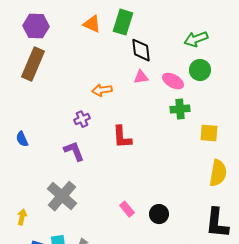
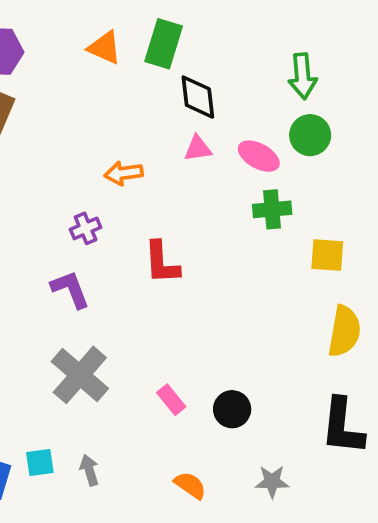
green arrow: (196, 39) -> (303, 76), turned -75
gray cross: (62, 196) -> (80, 375), moved

